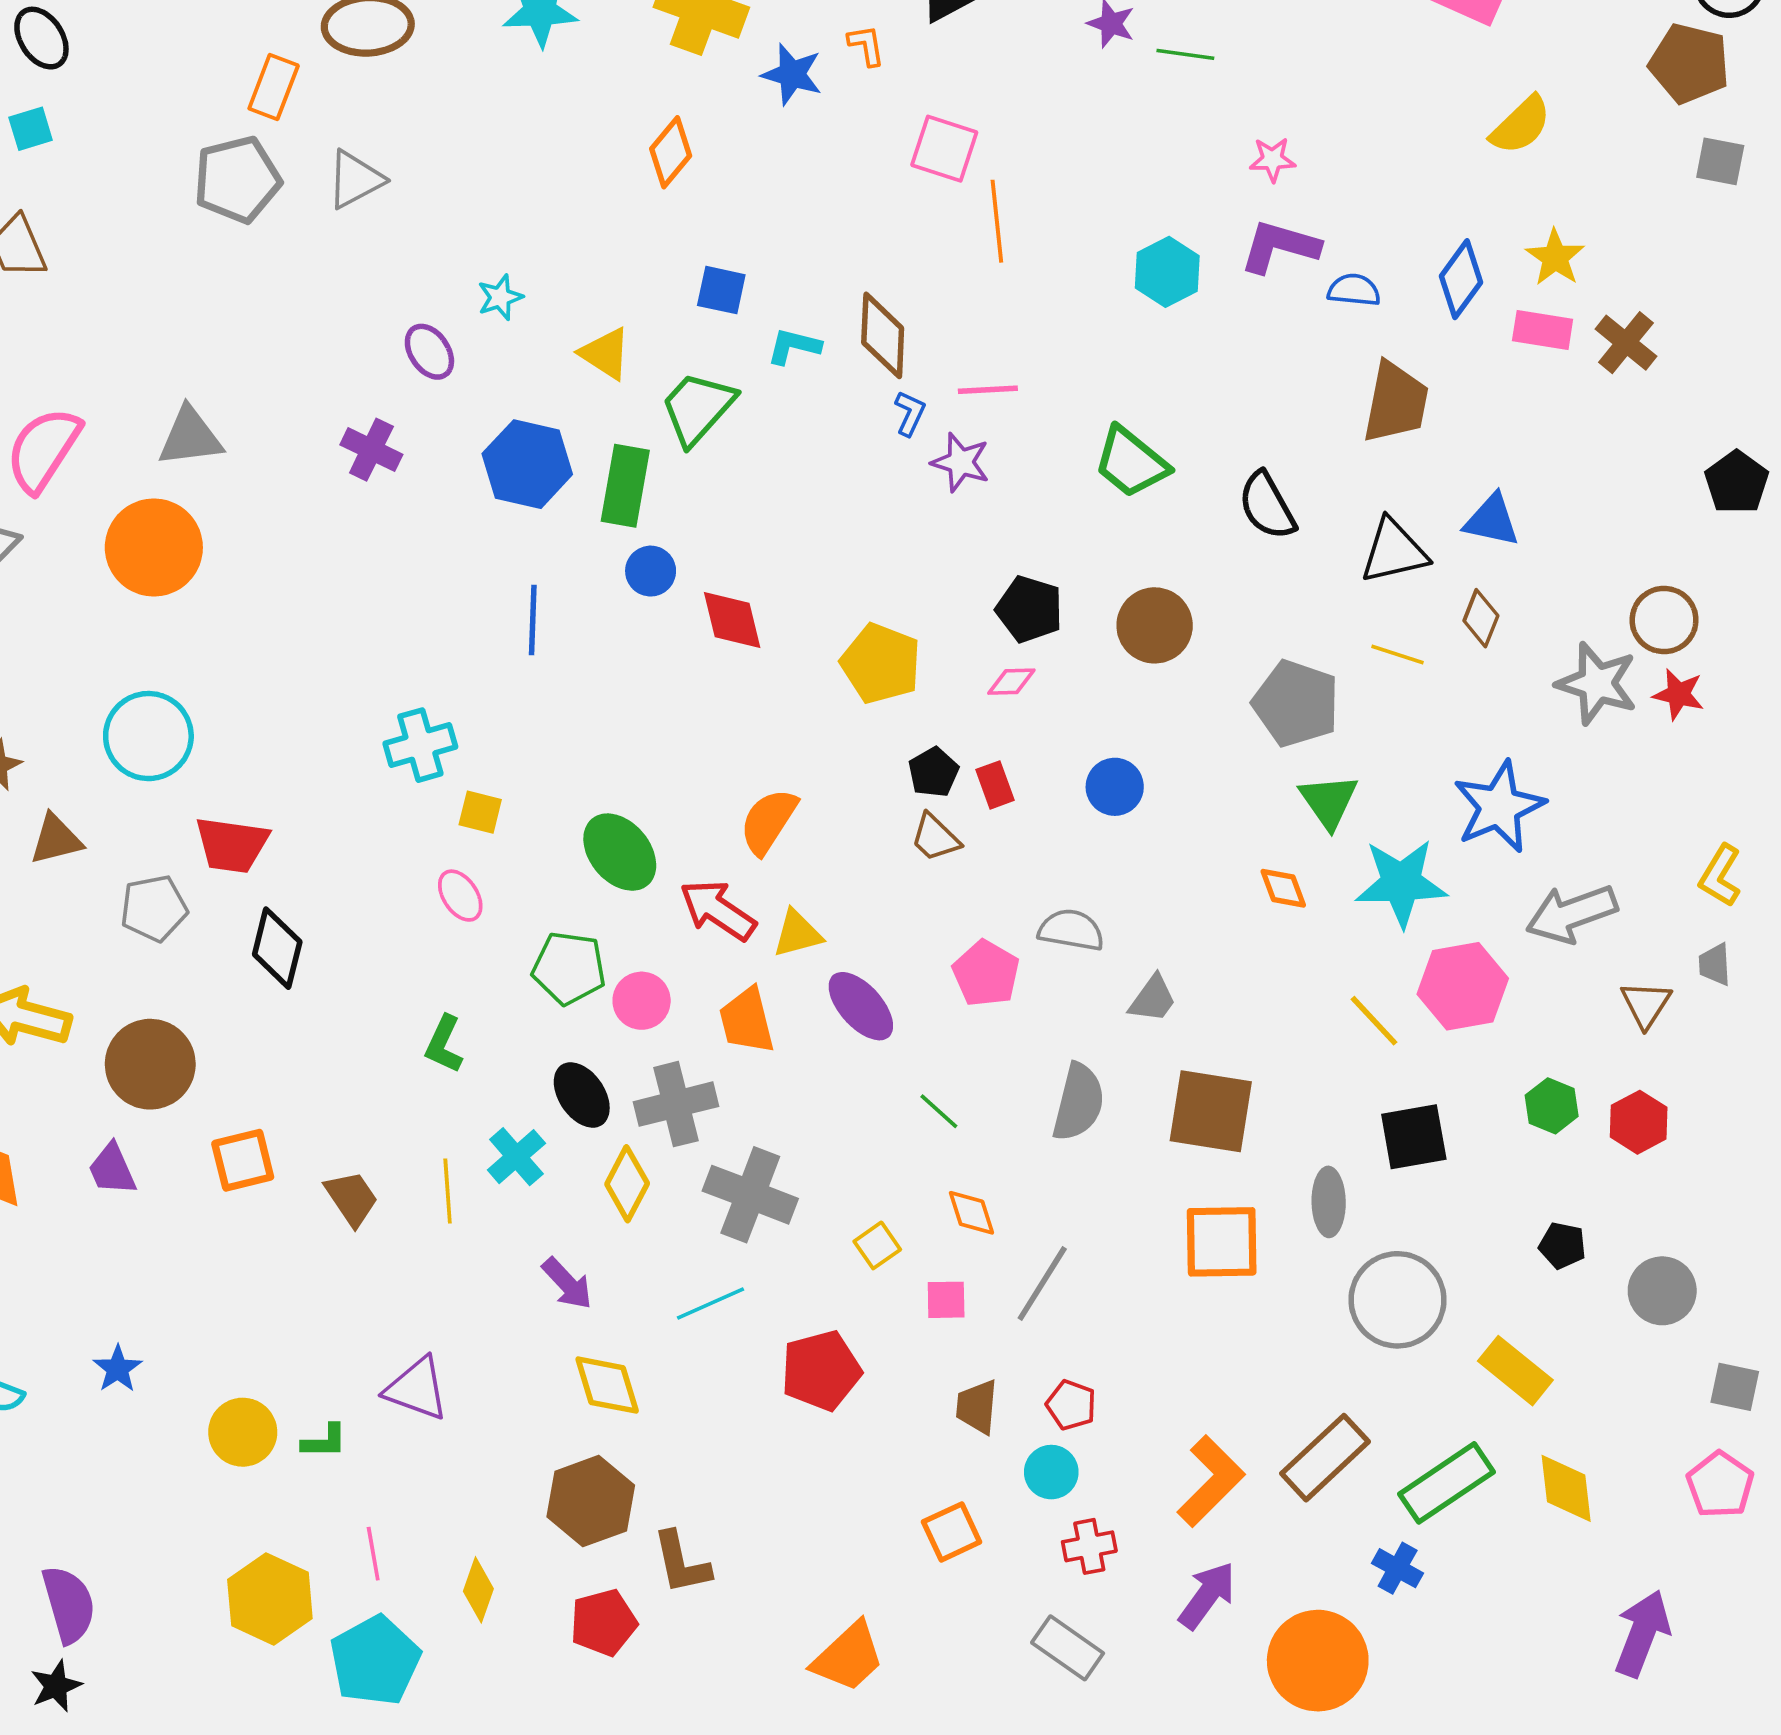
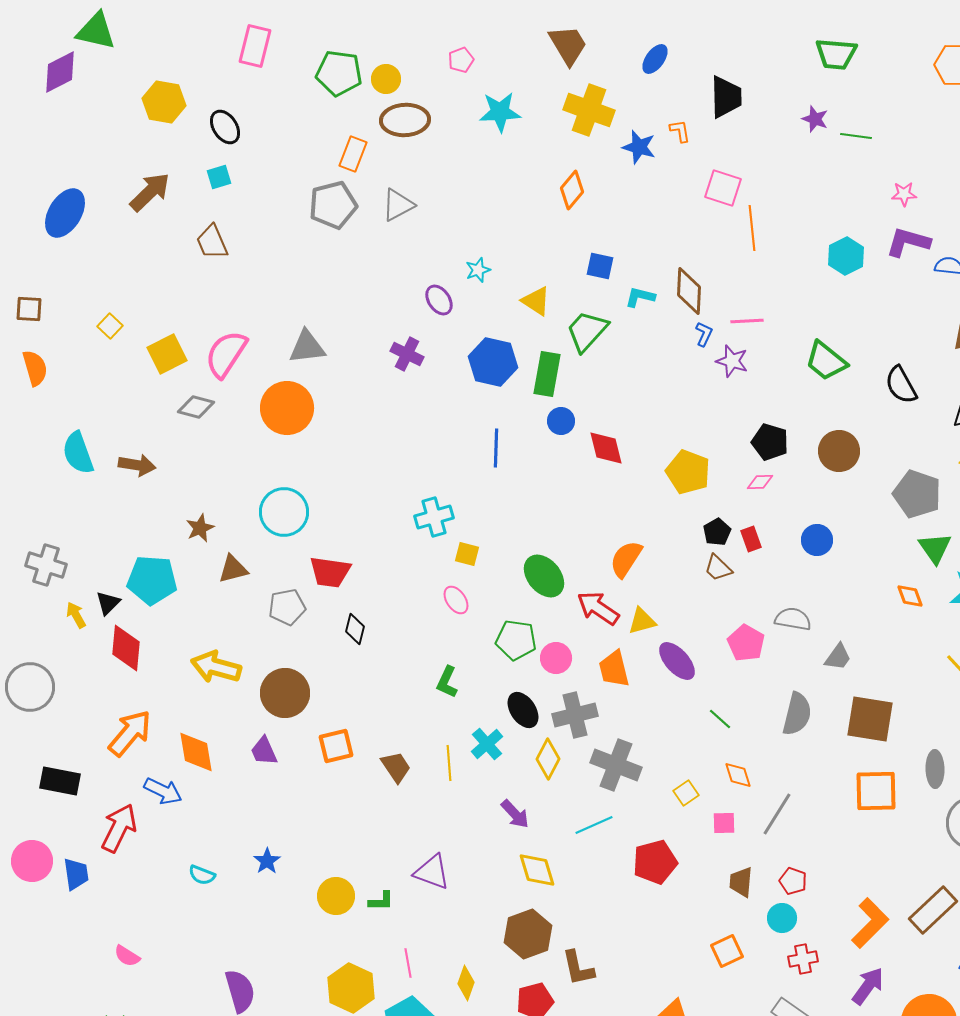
black diamond: (277, 948) -> (355, 629), size x0.7

